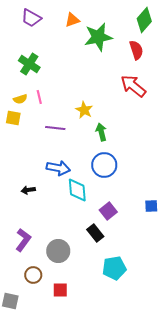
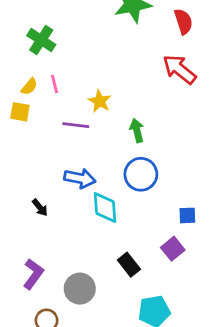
yellow semicircle: (20, 99) -> (29, 87), turned -32
yellow star: (84, 110) -> (100, 101), moved
black arrow: (28, 190) -> (40, 208), turned -120
blue square: (151, 206) -> (187, 215), moved
purple square: (108, 211) -> (173, 249), moved

